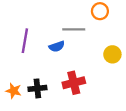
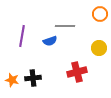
orange circle: (100, 11) -> (100, 14), moved
red cross: (74, 83) -> (77, 72), moved

